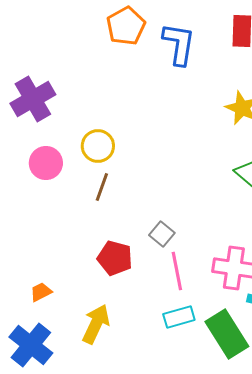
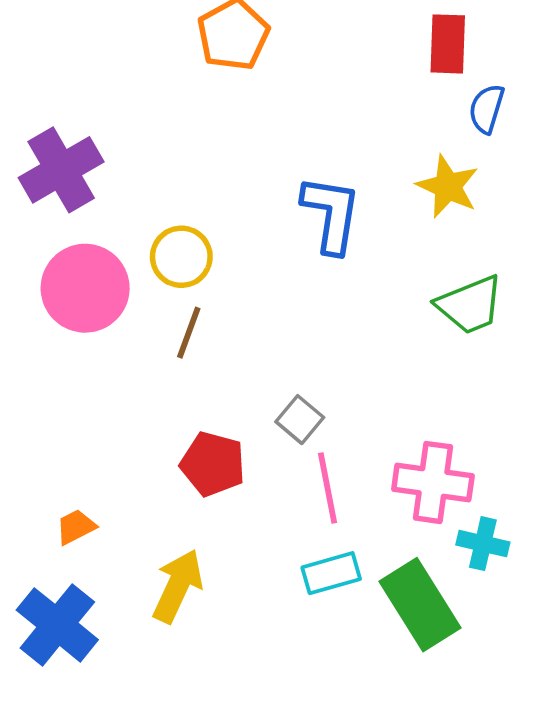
blue L-shape: (179, 44) -> (331, 214), moved
pink circle: (46, 163) -> (85, 288), size x1.4

